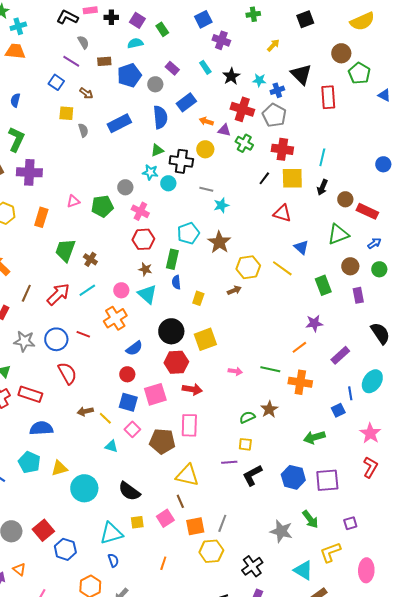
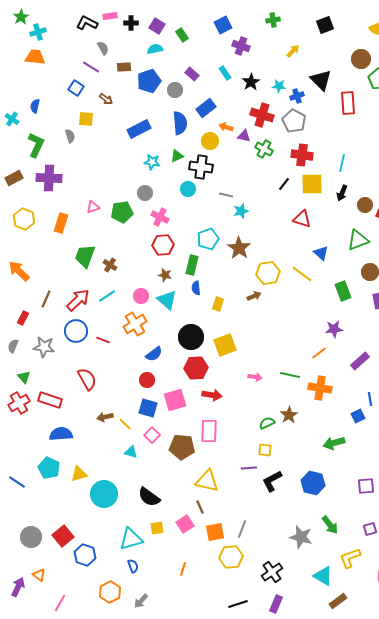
gray semicircle: (83, 130) -> (70, 136), moved
yellow circle: (205, 149) -> (210, 141), moved
cyan star: (150, 172) -> (152, 162), moved
blue circle: (56, 339) -> (76, 331), moved
purple square: (327, 480) -> (366, 486), moved, size x0.7

